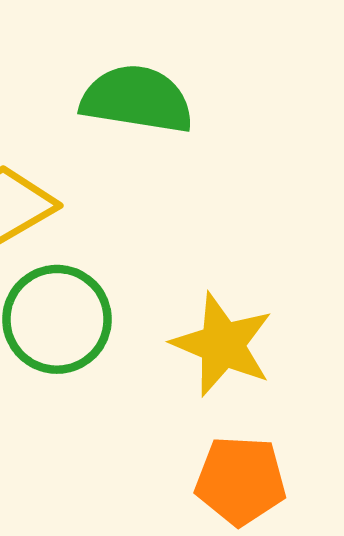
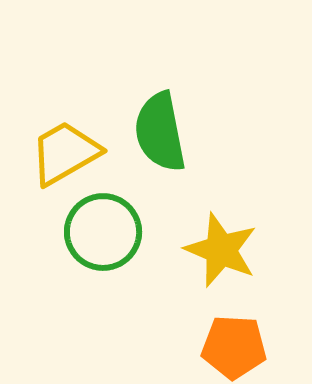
green semicircle: (137, 99) -> (160, 132), moved, turned -110

